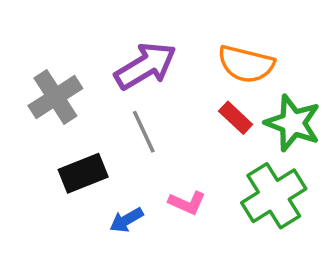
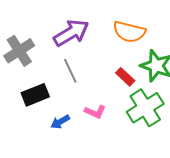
red rectangle: (236, 118) -> (125, 77), moved

